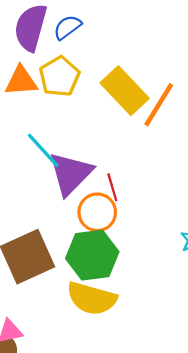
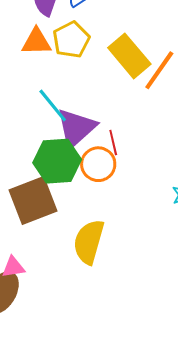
green hexagon: (92, 255) -> (57, 161), moved
yellow semicircle: (92, 298) -> (89, 242), turned 87

